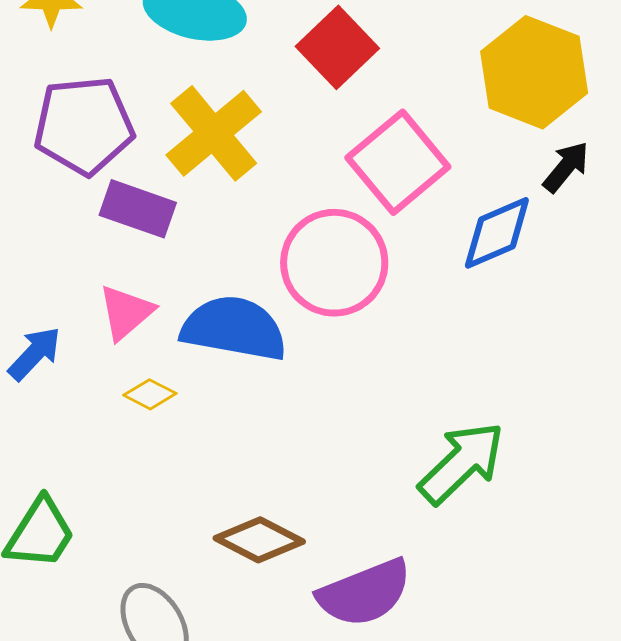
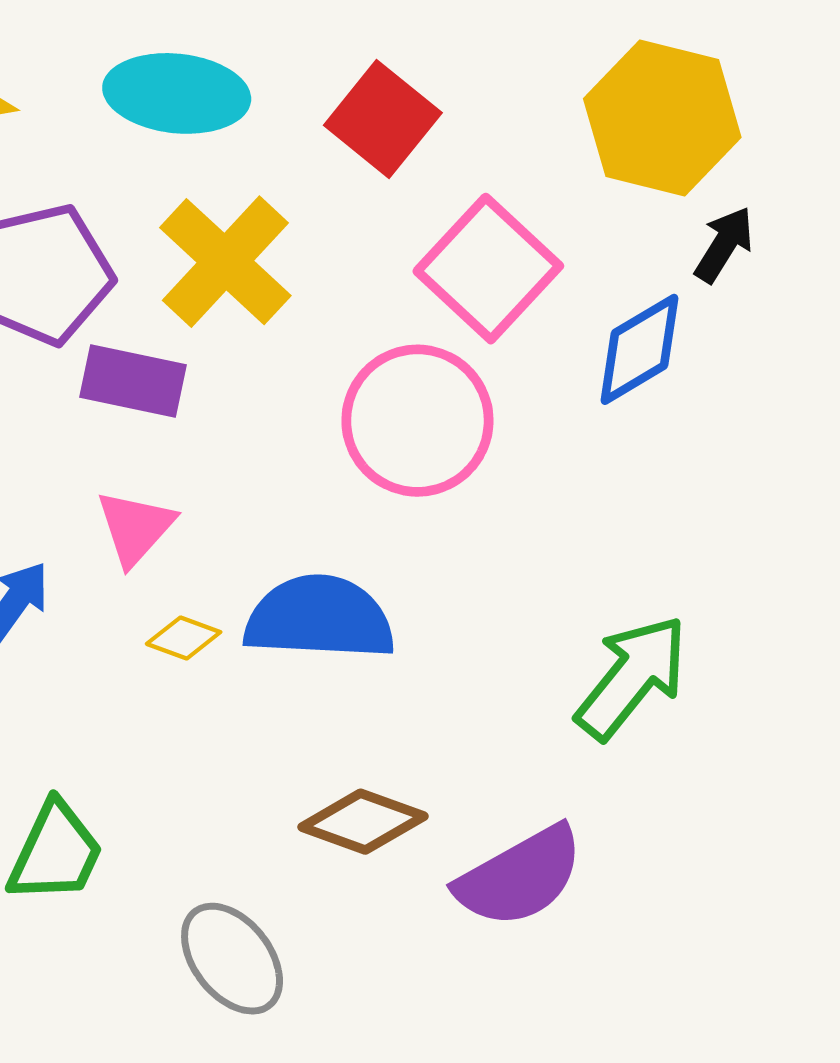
blue semicircle: (234, 328) -> (319, 618), moved

